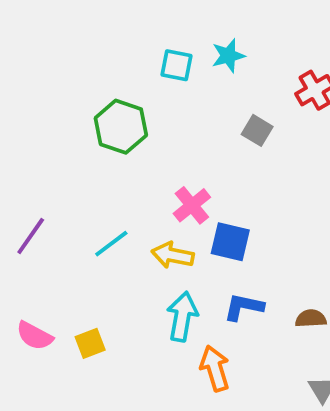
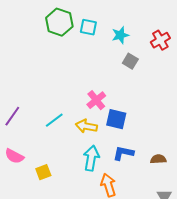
cyan star: (228, 56) -> (120, 35), moved
green hexagon: (121, 127) -> (59, 22), moved
pink semicircle: (35, 336) -> (14, 156), moved

